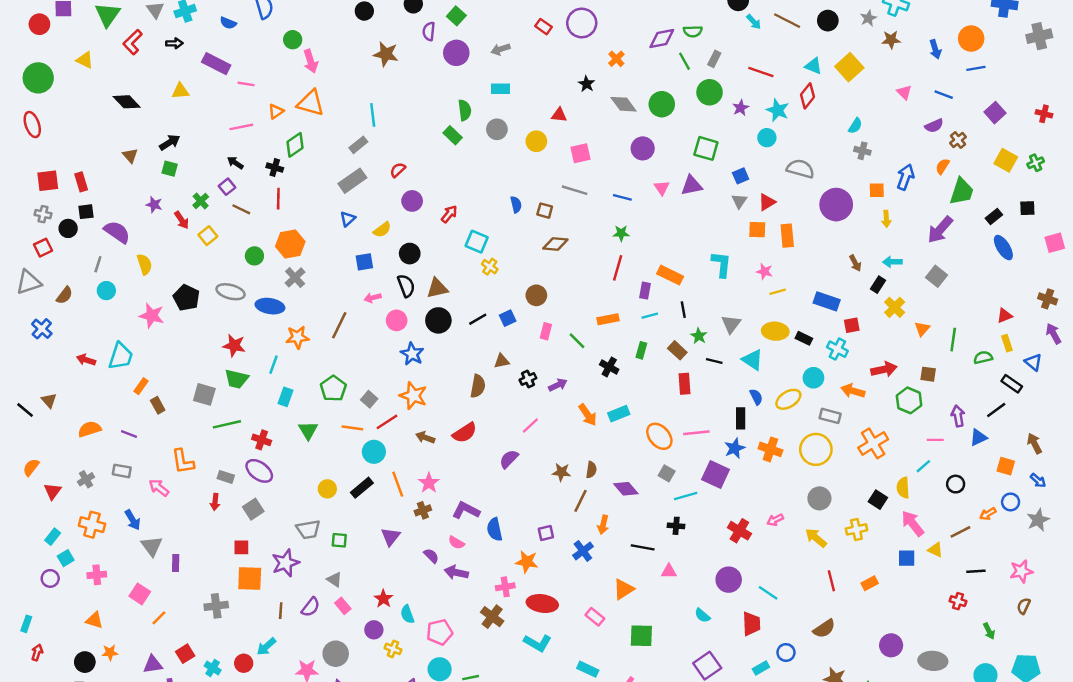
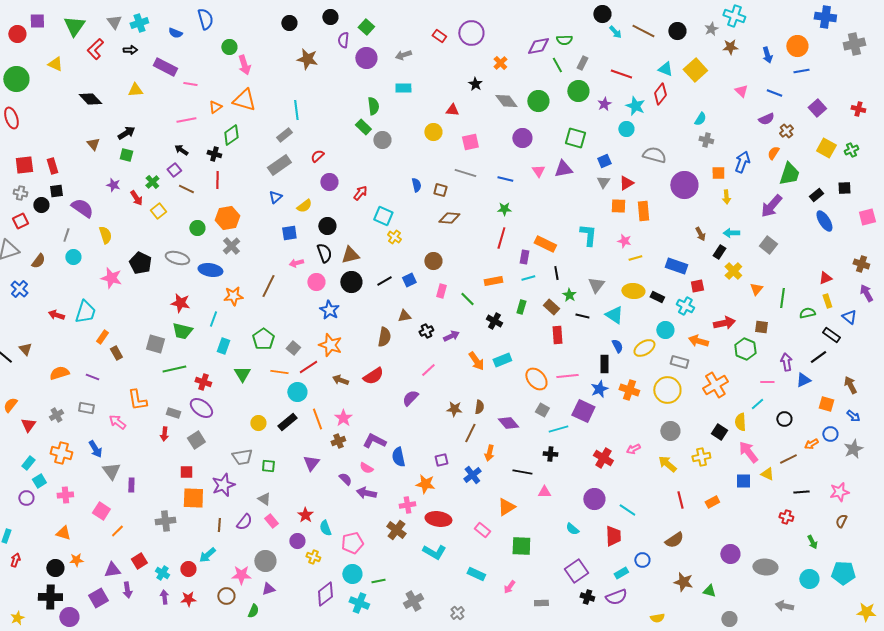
gray circle: (497, 129) -> (382, 140), moved

